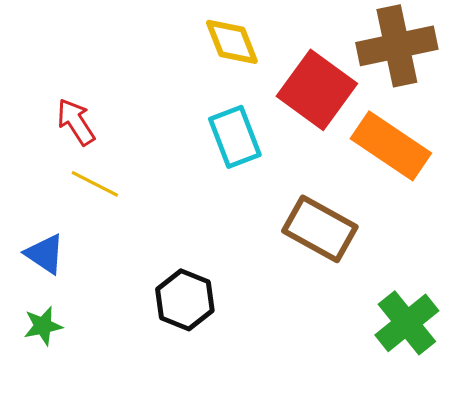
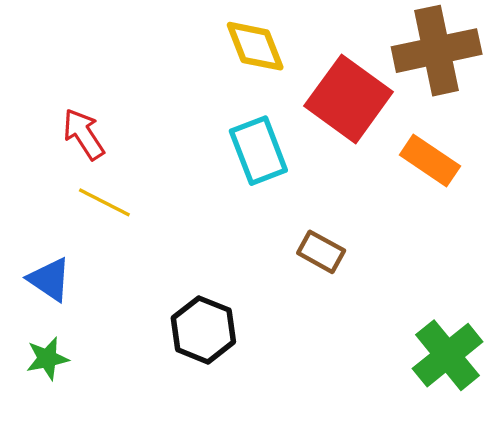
orange rectangle: (391, 146) -> (430, 161), size x0.7
brown rectangle: (320, 229) -> (321, 252), moved, size x0.6

